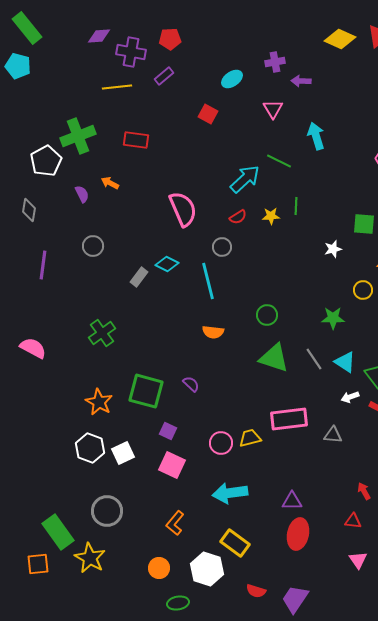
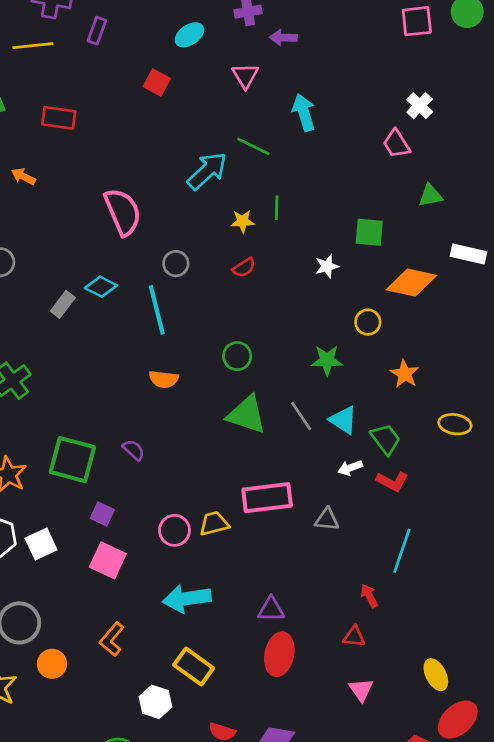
purple rectangle: (164, 76) -> (97, 31), turned -30
red semicircle: (238, 217) -> (244, 268), moved
orange circle: (159, 568) -> (52, 664), moved
white hexagon: (207, 569) -> (155, 702), size x0.7

